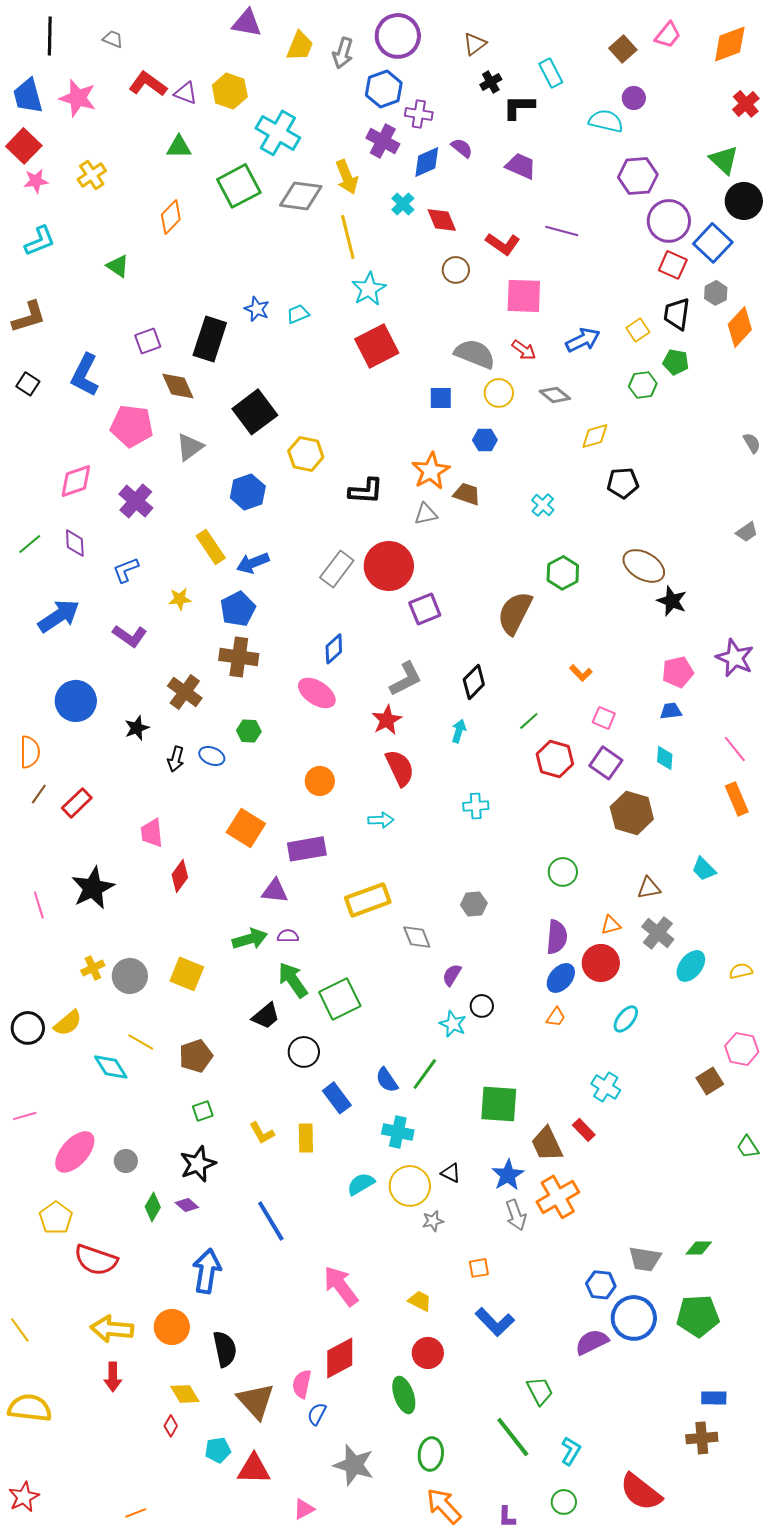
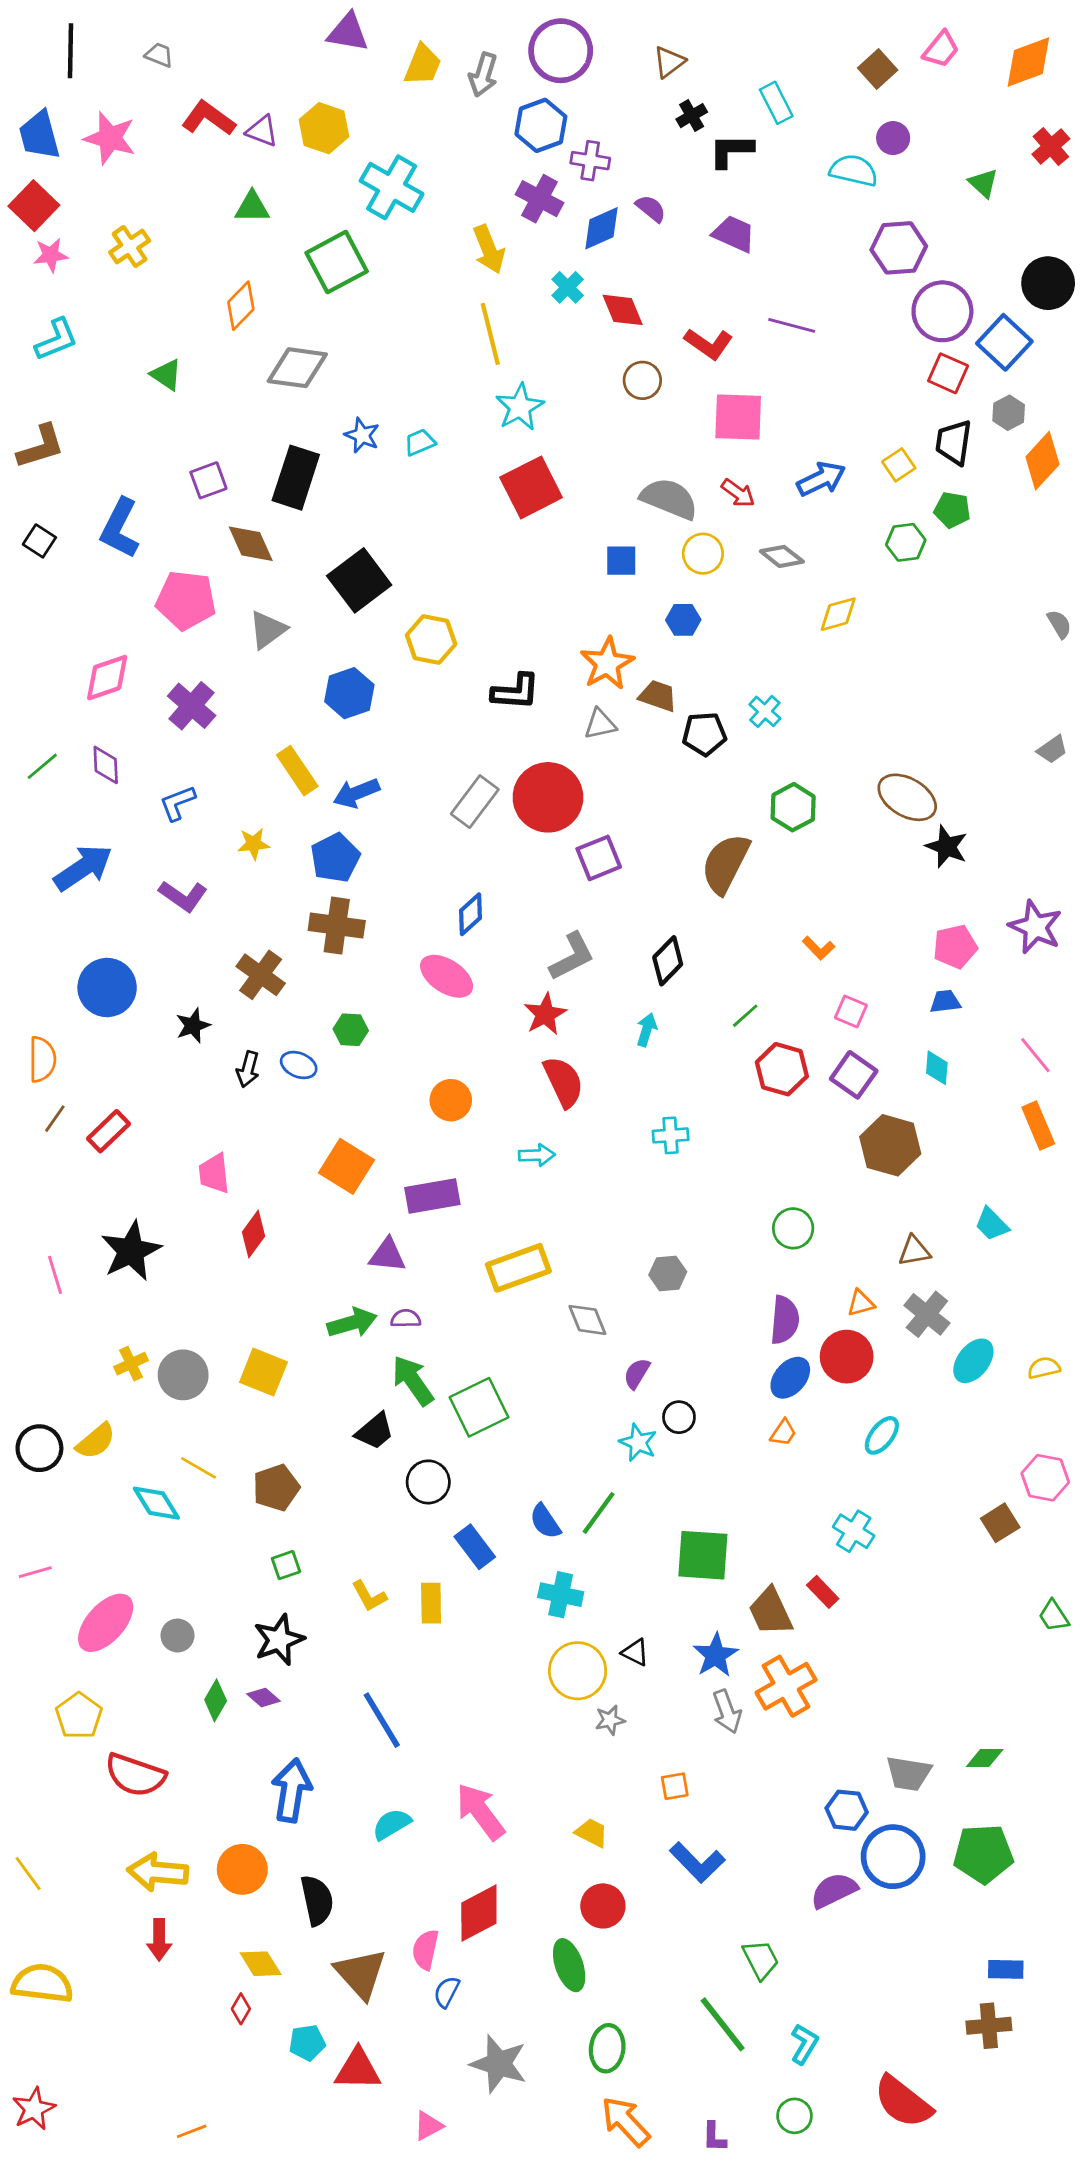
green triangle: (724, 160) -> (983, 183), moved, size x0.7
gray diamond: (301, 196) -> (297, 368), moved
black pentagon: (623, 483) -> (704, 734), moved
cyan semicircle: (361, 1184) -> (392, 1824), moved

